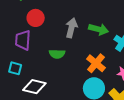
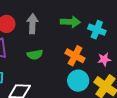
gray arrow: (71, 28) -> (32, 24), moved

